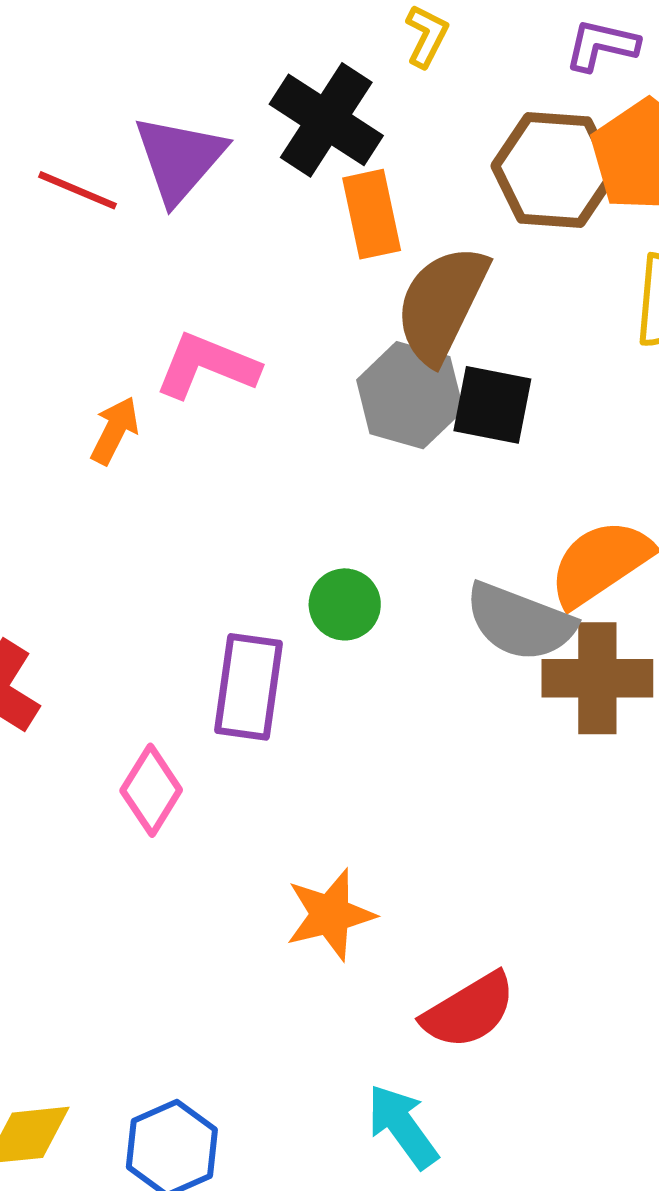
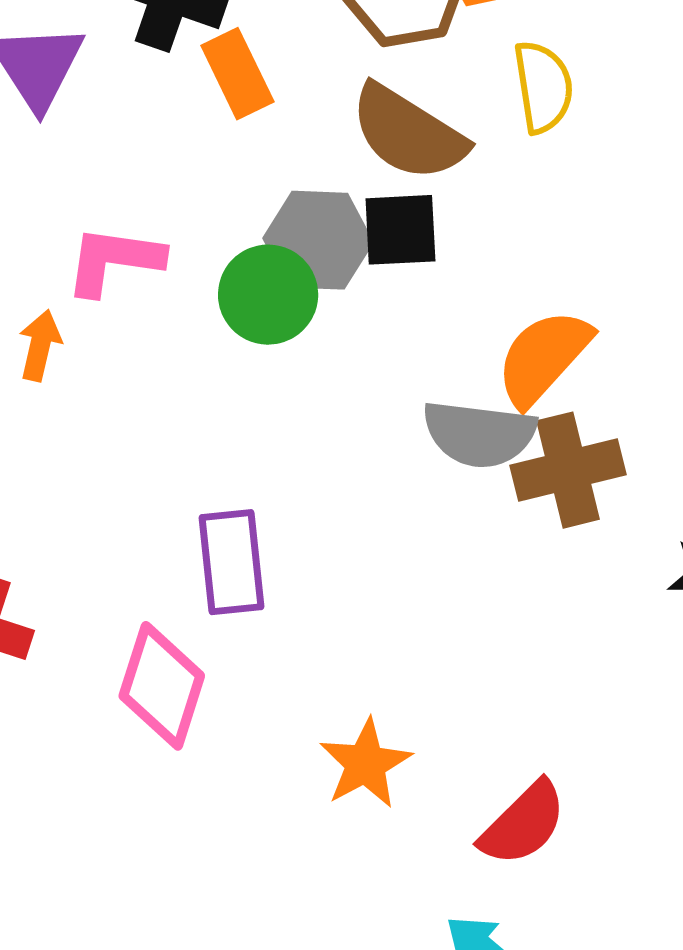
brown semicircle: (442, 304) -> (408, 133), moved, turned -70
green circle: (345, 604) -> (268, 295), moved, size x1.4
pink diamond: (151, 790) -> (162, 686), size x1.4

